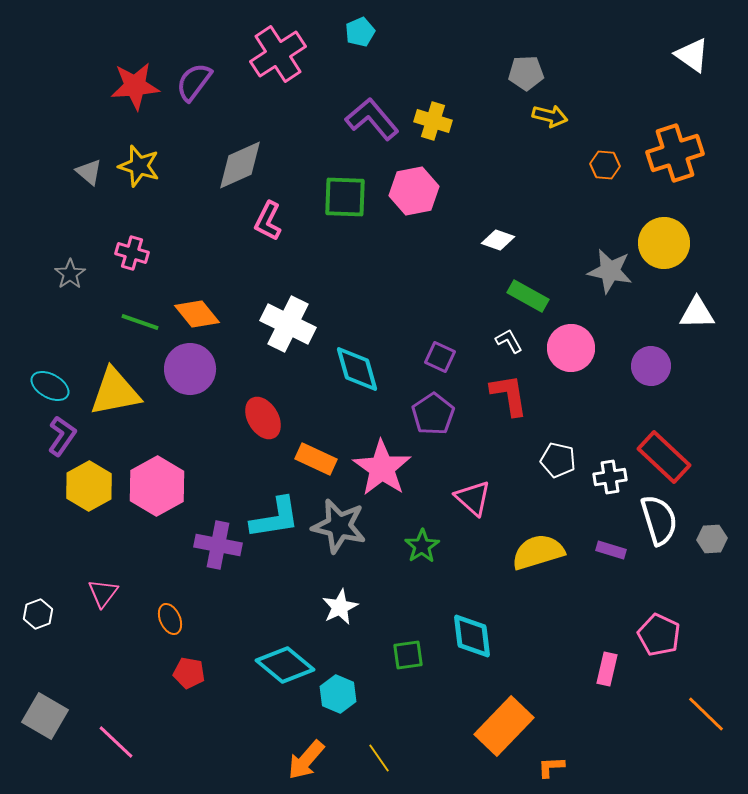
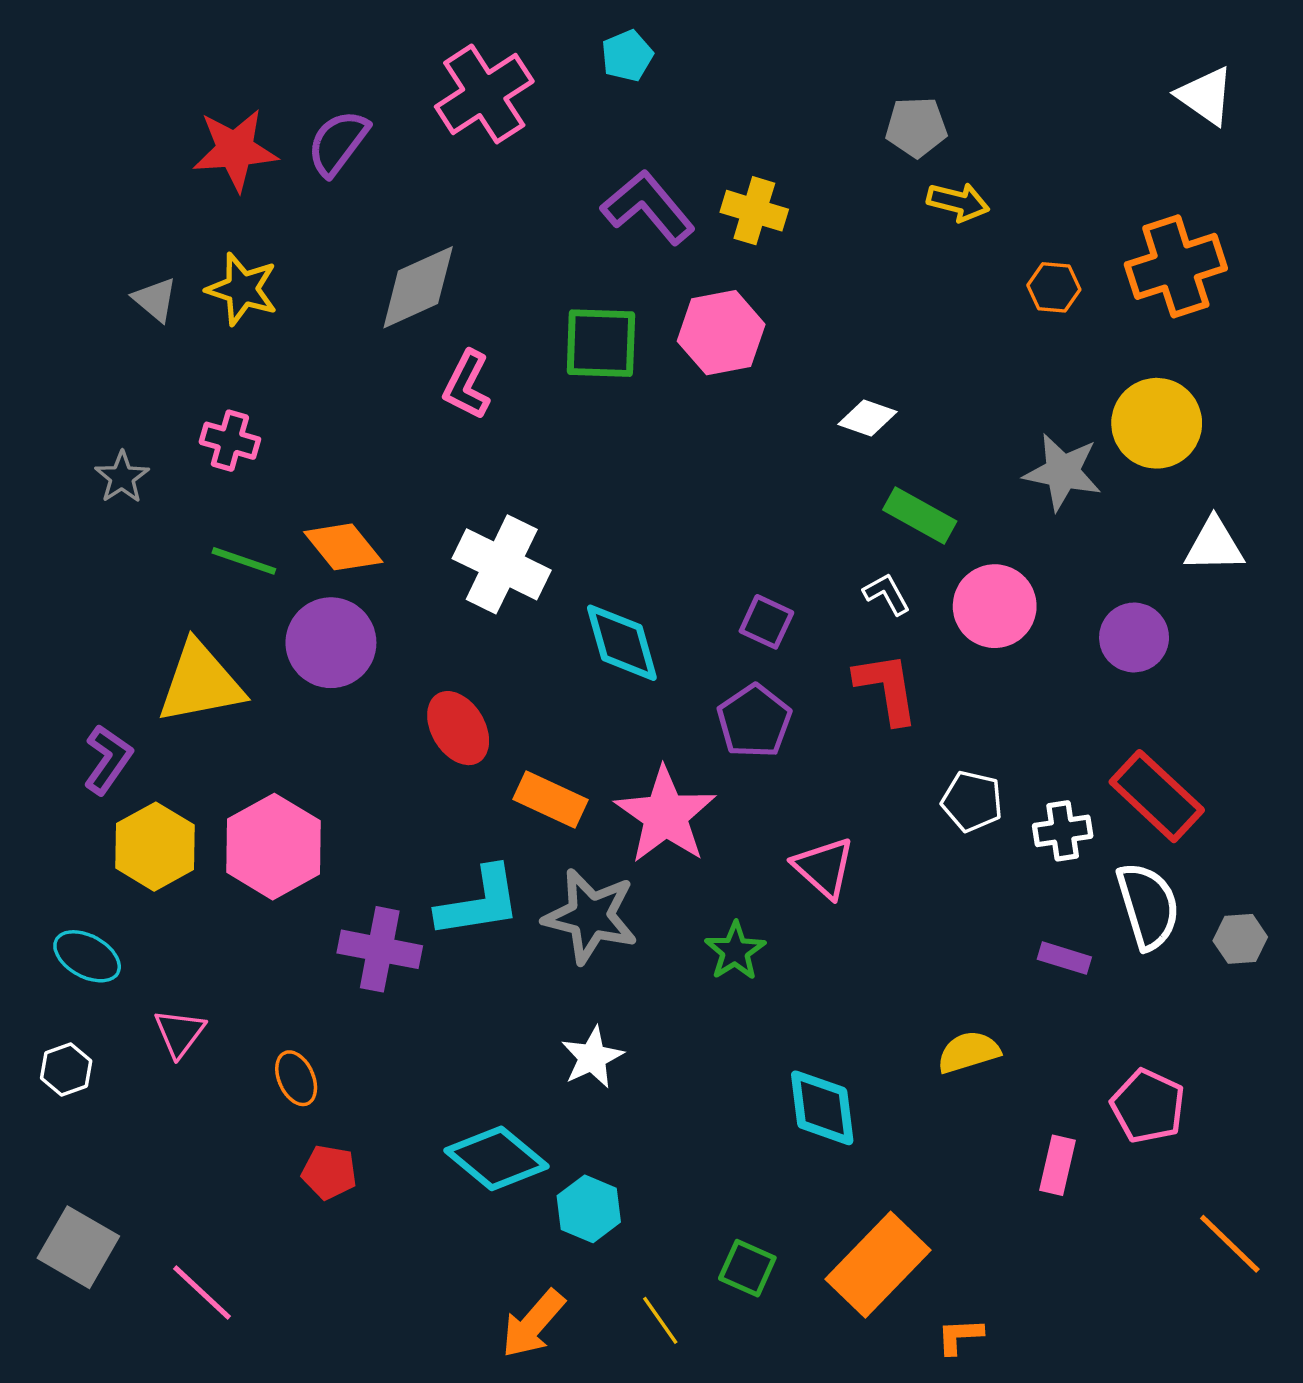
cyan ellipse: (50, 386) -> (87, 956), moved
yellow semicircle: (538, 552) -> (969, 1052), moved, size x0.7
green square: (408, 655) -> (747, 1268), moved, turned 32

